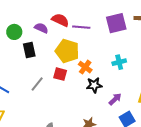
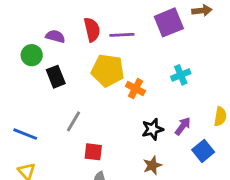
red semicircle: (60, 20) -> (92, 30), turned 60
purple semicircle: (41, 28) -> (55, 36), moved
red square: (60, 74) -> (93, 152), moved
black star: (94, 85) -> (153, 129), moved

